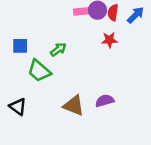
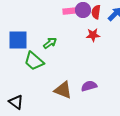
blue square: (20, 46) -> (18, 40), size x1.5
black triangle: (18, 107) -> (16, 102), moved

